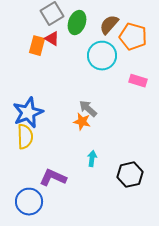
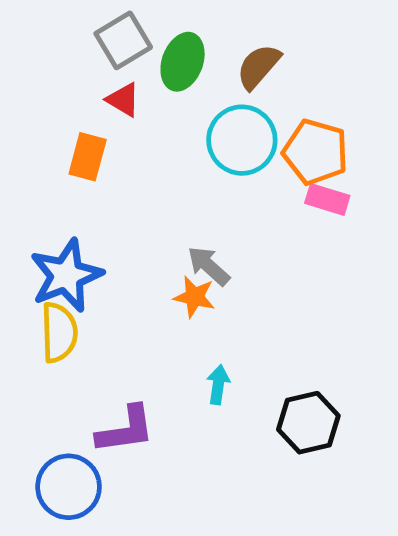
orange pentagon: (133, 37) -> (315, 152), moved
orange rectangle: (37, 46) -> (88, 157), moved
purple L-shape: (53, 178) -> (126, 430), turned 148

